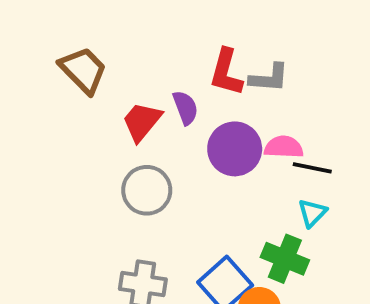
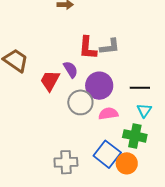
pink semicircle: (284, 147) -> (108, 114), moved
gray circle: (147, 190) -> (80, 102), moved

